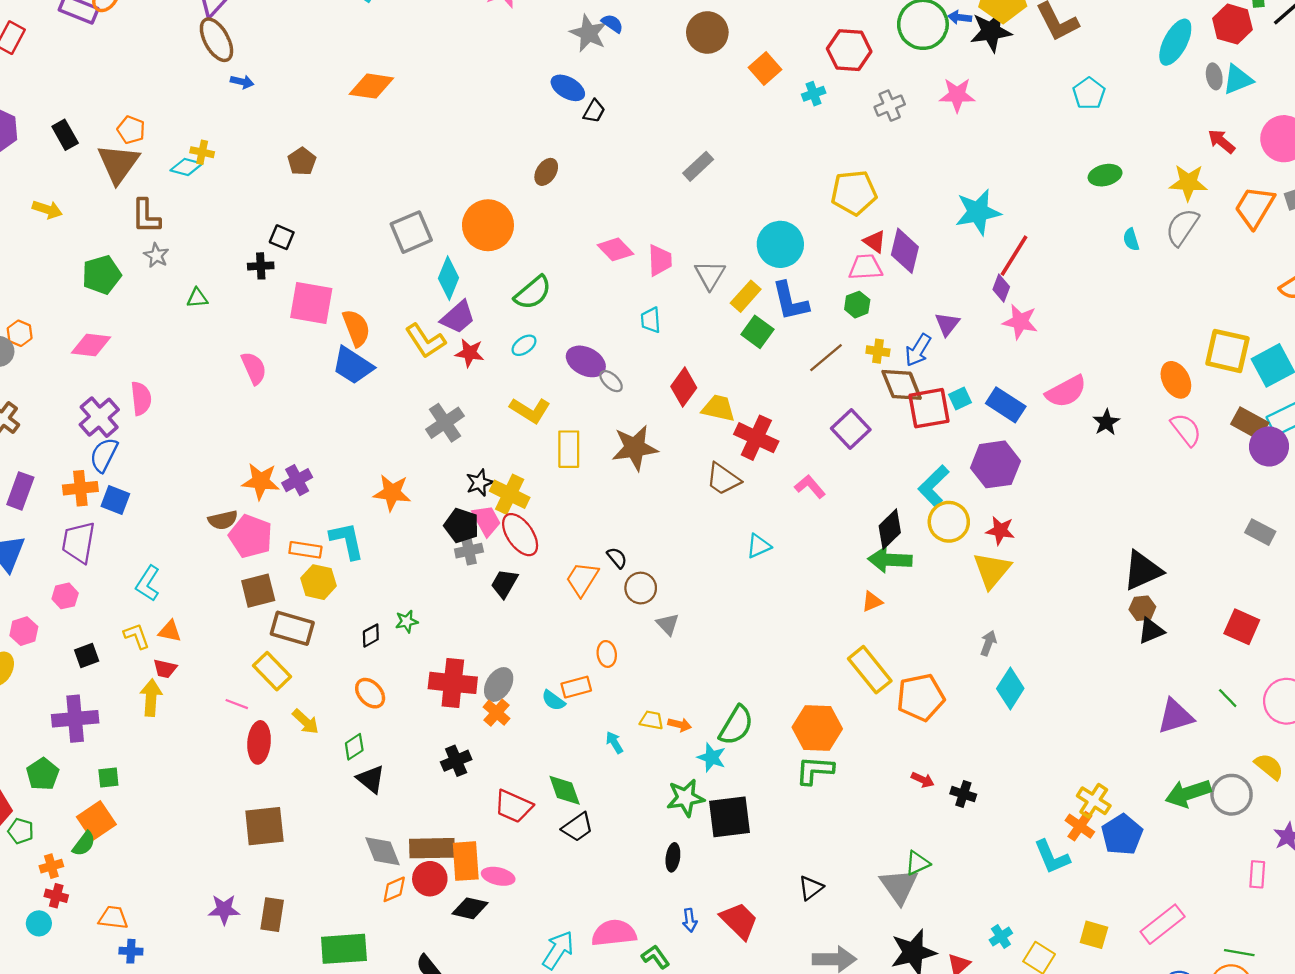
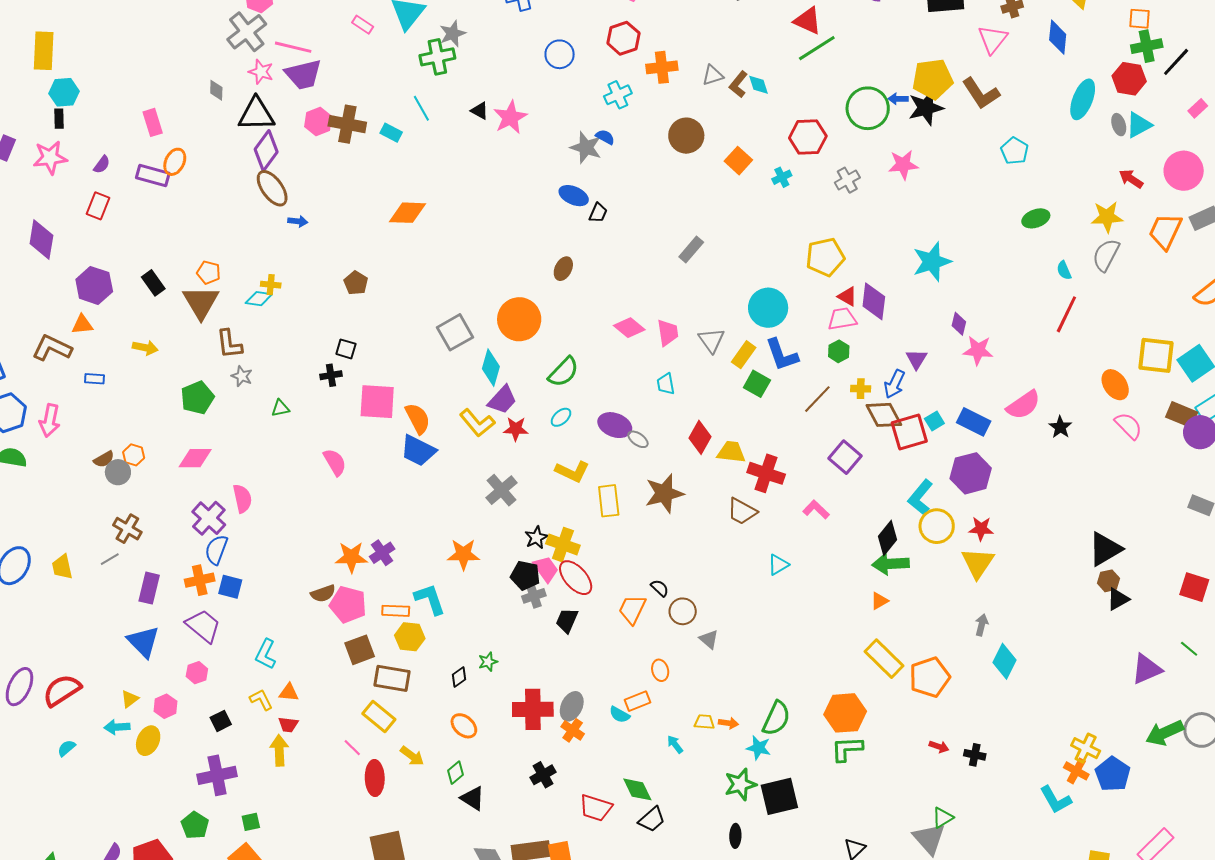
red line: (1014, 256) -> (1066, 314), moved
purple trapezoid: (79, 542) -> (203, 626), turned 126
pink line: (237, 704) -> (352, 748), turned 30

